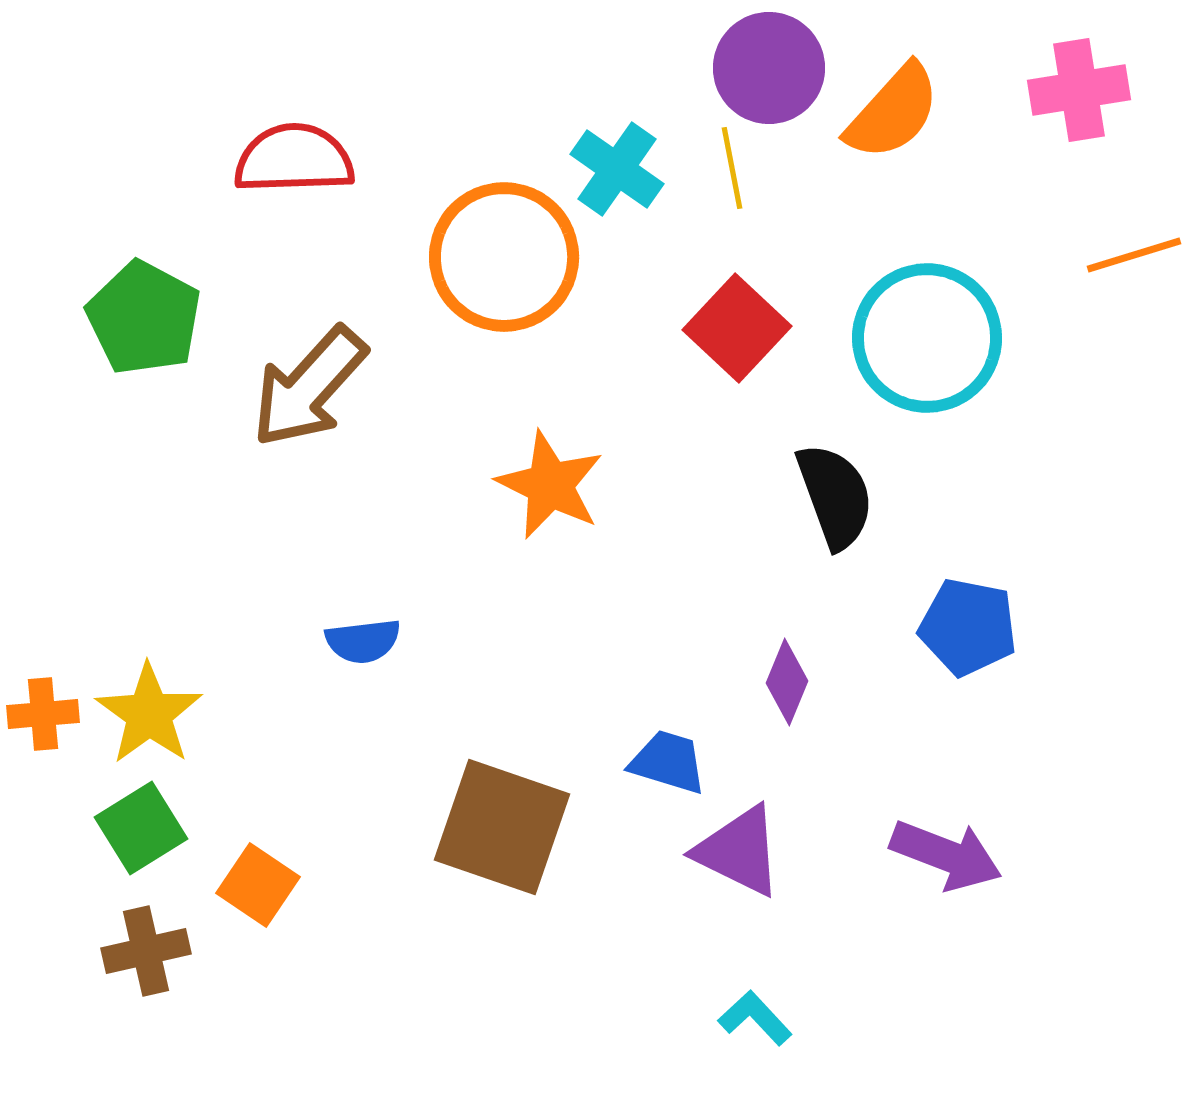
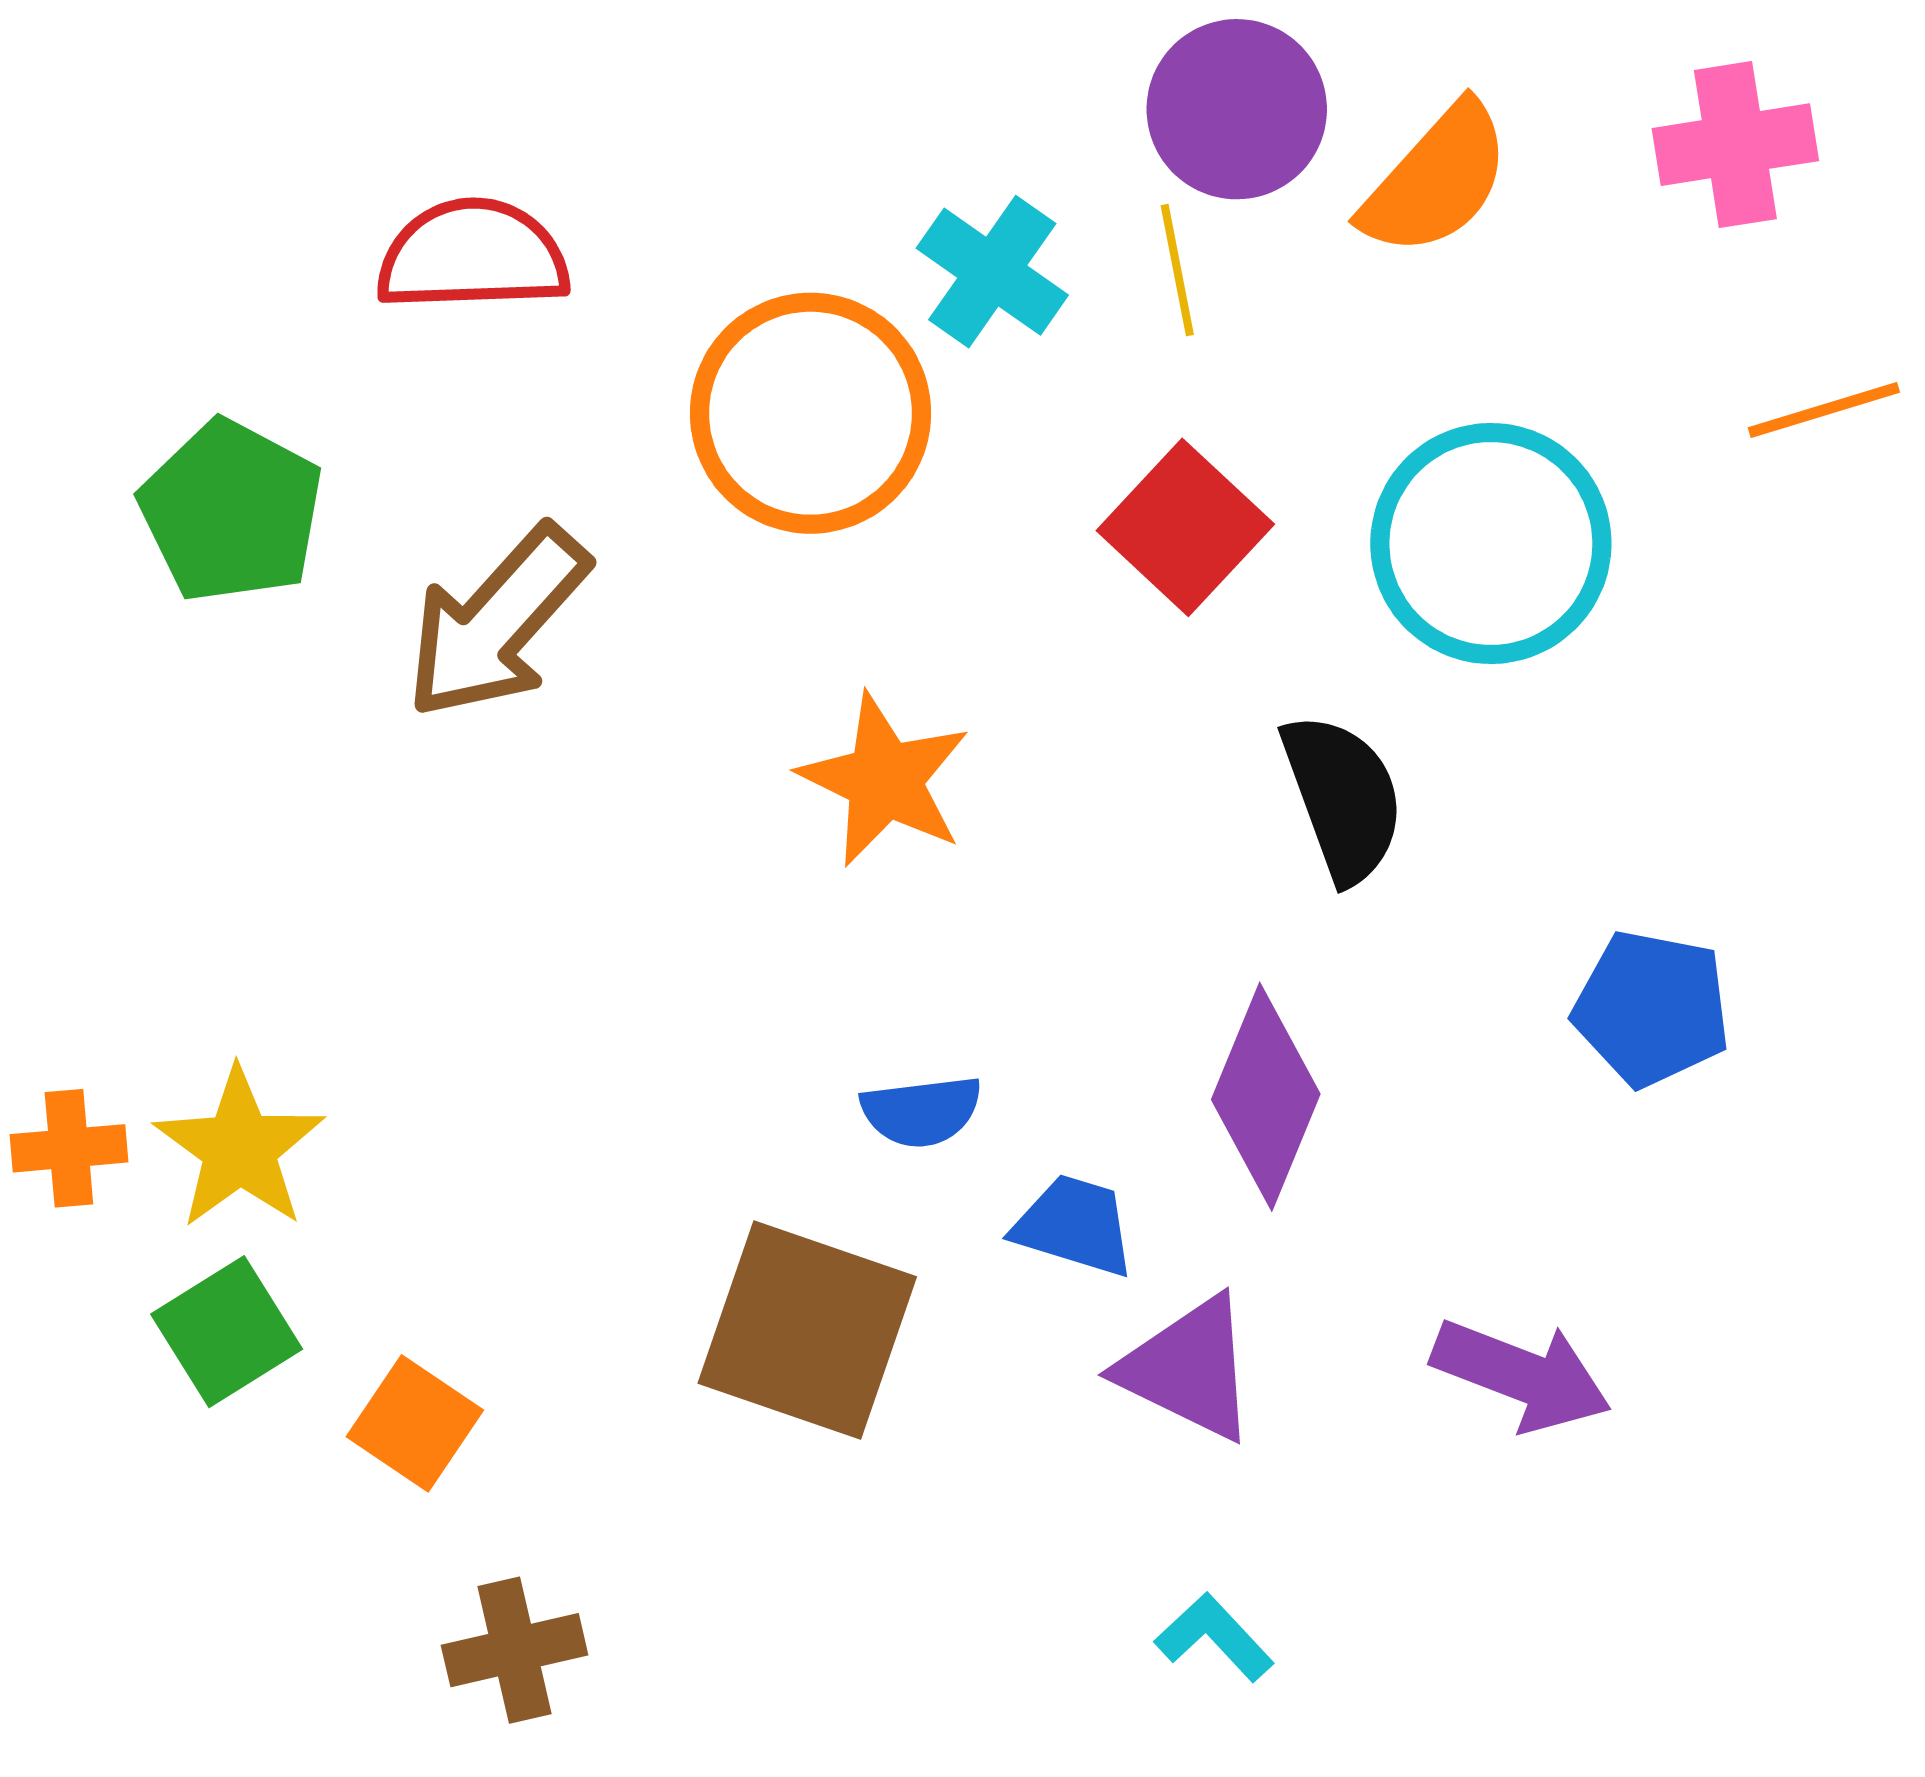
blue pentagon: (968, 627) -> (1652, 1008), moved
blue semicircle: (363, 641) -> (921, 1111), moved
purple diamond: (787, 682) -> (1266, 1097), size x1.6
brown cross: (146, 951) -> (515, 1650), moved

